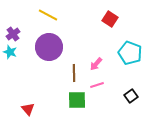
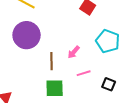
pink line: (97, 85) -> (84, 73), moved
black square: (131, 96) -> (109, 84), turned -32

